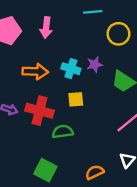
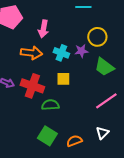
pink arrow: (46, 28) -> (43, 29), moved
yellow circle: (118, 34) -> (97, 37), moved
green square: (45, 170) -> (47, 136), moved

